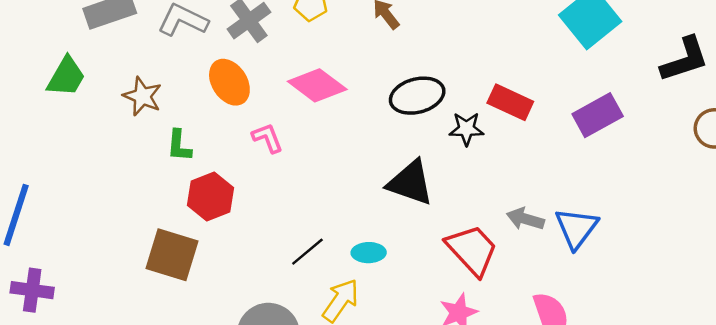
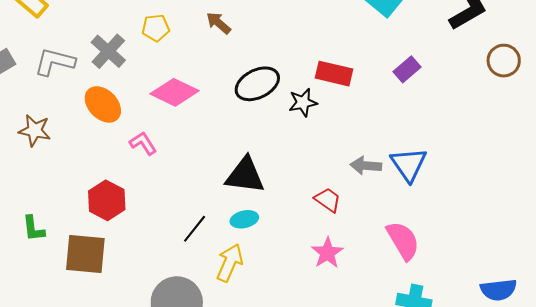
purple rectangle: (598, 115) -> (407, 69), size x0.7
green L-shape: (179, 146) -> (34, 229), moved
black triangle: (410, 183) -> (245, 175), moved
red trapezoid: (472, 250) -> (328, 200), size x0.6

